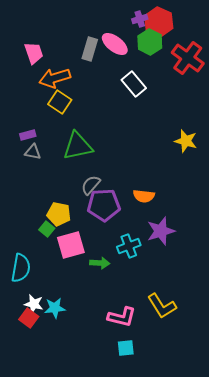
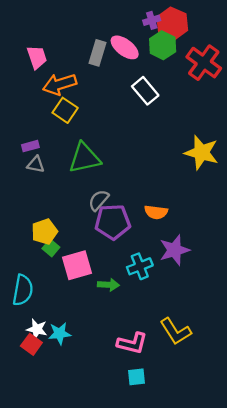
yellow star: (186, 141) -> (202, 153), size x1.4
yellow pentagon: (59, 214) -> (44, 232), moved, turned -30

